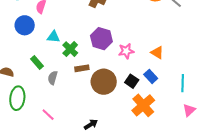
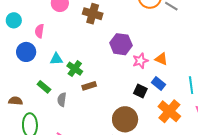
purple hexagon: (101, 39) -> (121, 44), moved
pink star: (126, 51) -> (140, 61), moved
brown circle: (104, 82) -> (125, 119), moved
orange cross: (143, 105) -> (169, 111), moved

